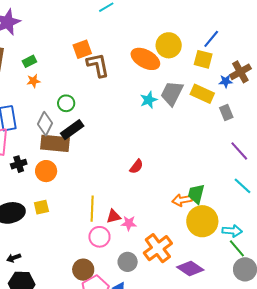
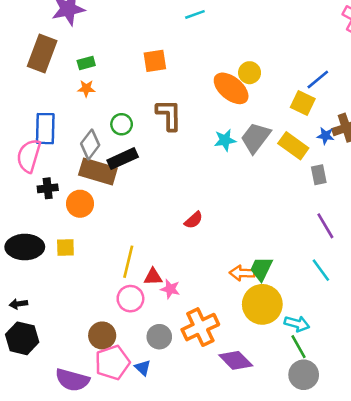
yellow circle: (169, 45) -> (250, 73), moved, size x0.7
brown L-shape: (98, 65) -> (169, 115), moved

